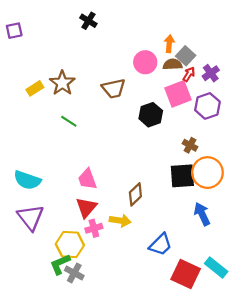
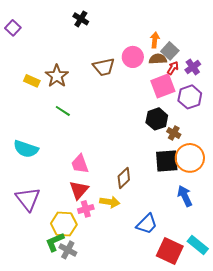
purple square: (14, 31) -> (13, 28), turned -35
yellow rectangle: (35, 88) -> (32, 81), turned 56
brown trapezoid: (114, 88) -> (104, 67), moved
black hexagon: (151, 115) -> (157, 119), moved
cyan semicircle: (27, 180) -> (26, 149), moved

